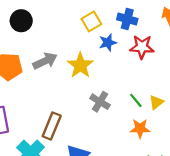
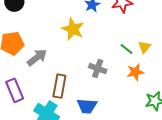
gray arrow: (45, 61) -> (37, 58), moved
gray cross: (100, 102) -> (98, 69), moved

